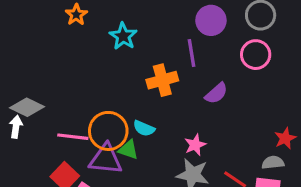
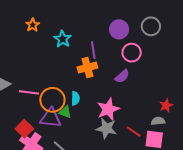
purple line: (192, 53) -> (93, 50), moved
pink circle: (256, 55) -> (132, 53), moved
cyan semicircle: (144, 128) -> (75, 98), turned -112
pink line: (73, 137) -> (29, 92), moved
pink star: (195, 145) -> (108, 109), size x1.6

